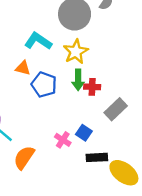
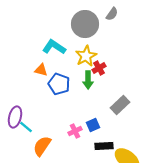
red cross: (92, 87) -> (99, 68), moved, turned -32
blue square: (84, 133) -> (93, 125), turned 32
pink cross: (63, 140) -> (75, 131), turned 32

